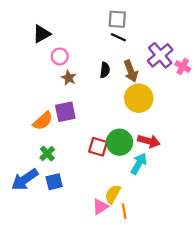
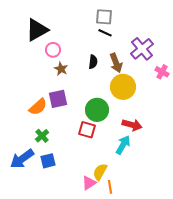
black triangle: (42, 34) -> (37, 30), size x1.4
pink cross: (183, 67) -> (162, 72), moved
green circle: (120, 142) -> (97, 110), moved

